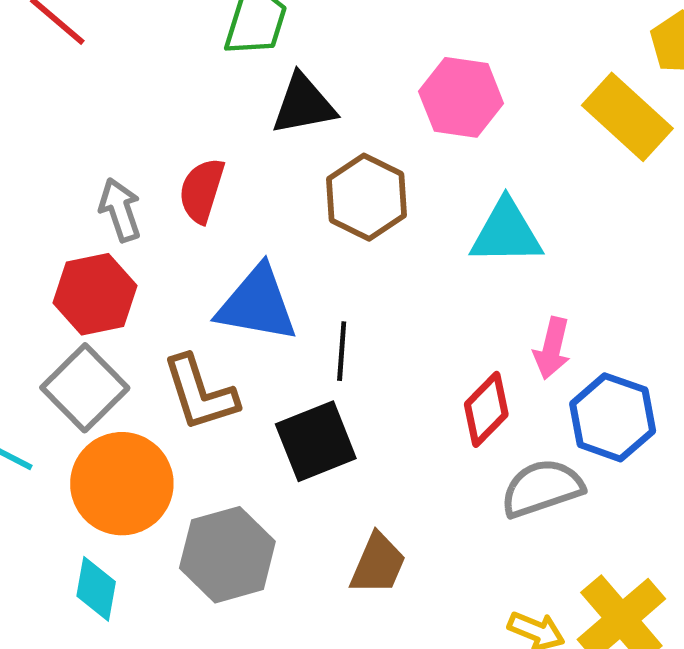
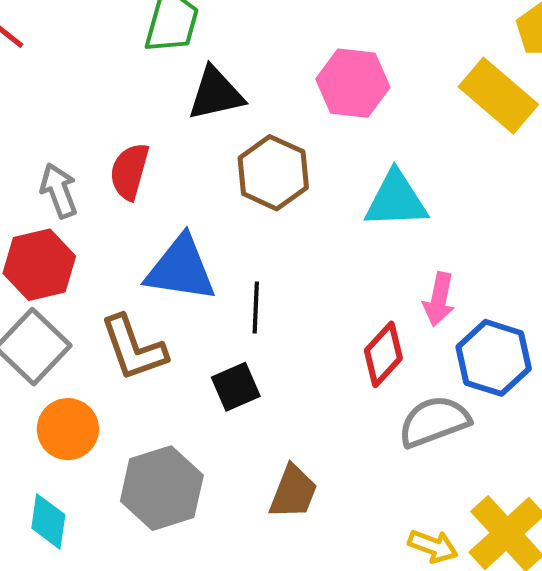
black square: (316, 441) -> (236, 387), size x0.7
orange circle: (122, 484) -> (68, 429), size x0.7

